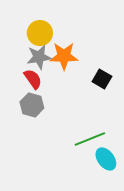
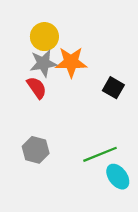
gray hexagon: (32, 105) -> (36, 150), moved

